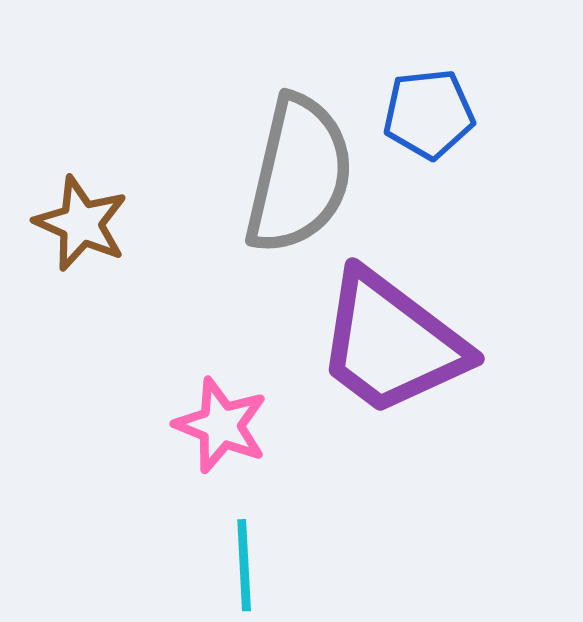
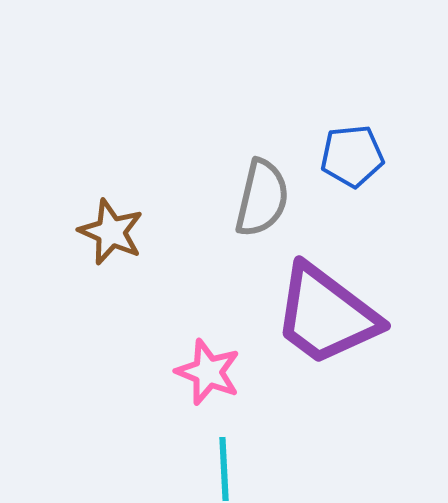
gray semicircle: (299, 174) -> (262, 198), size x0.7

